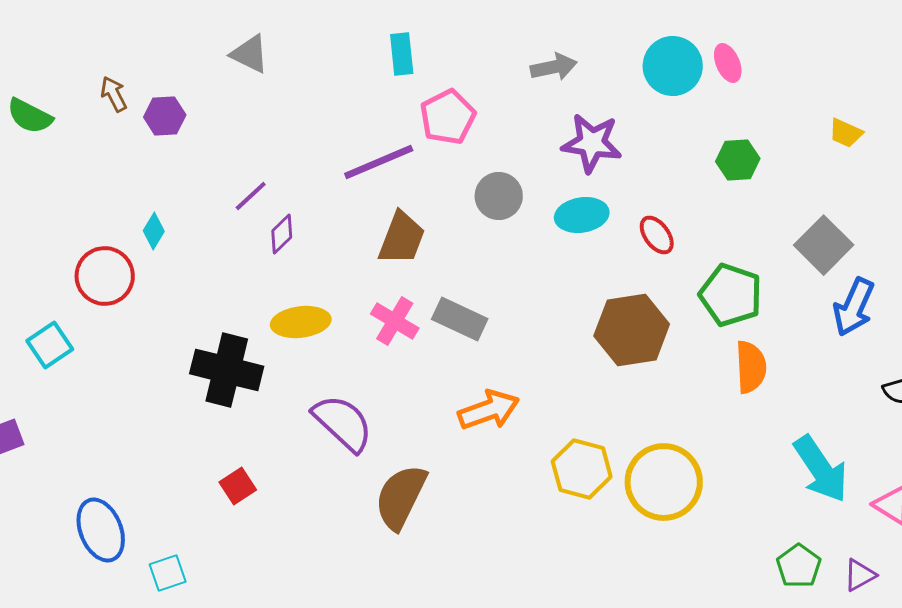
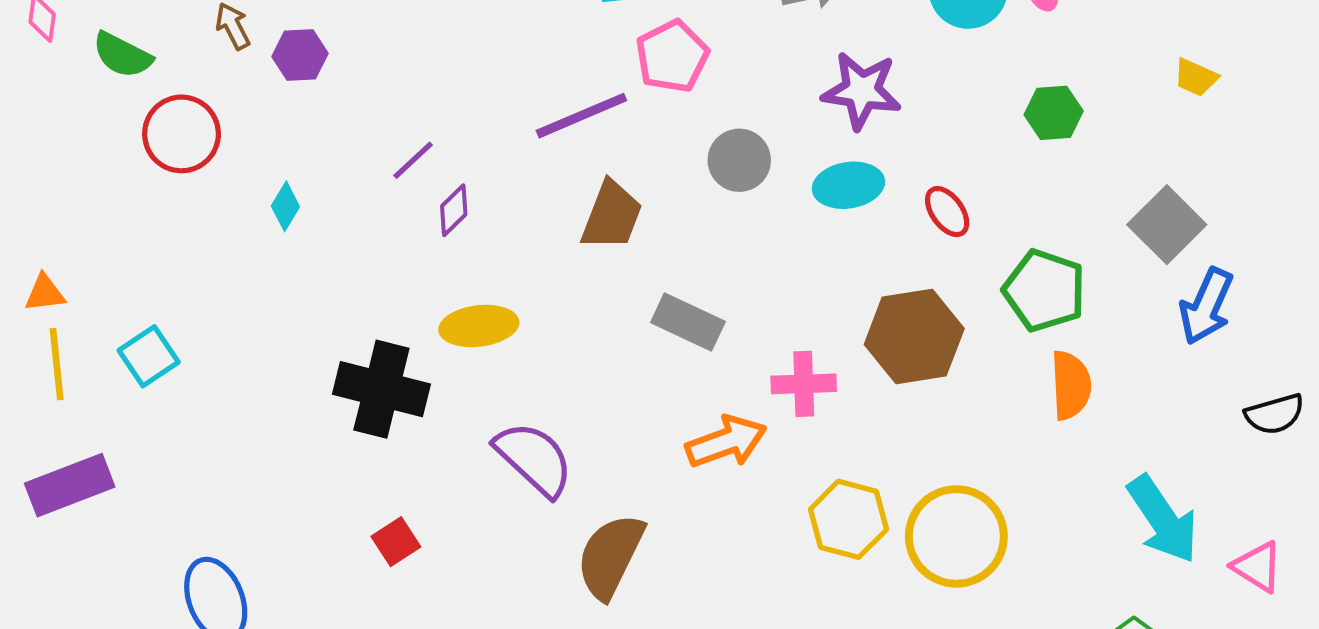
red circle: (105, 276) -> (182, 134), moved
pink cross: (395, 321) -> (804, 384), moved, turned -33

